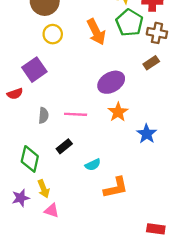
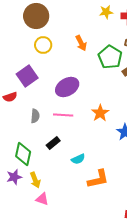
green pentagon: (129, 23) -> (110, 57), moved
orange arrow: (96, 32) -> (81, 43), size x0.7
purple ellipse: (111, 82) -> (67, 87), moved
purple star: (21, 198) -> (14, 177), moved

